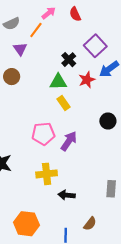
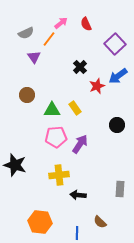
purple square: (95, 46) -> (115, 44), moved
brown circle: (12, 77) -> (27, 95), moved
green triangle: (58, 82) -> (52, 110), moved
brown semicircle: (90, 224) -> (100, 222), turned 96

